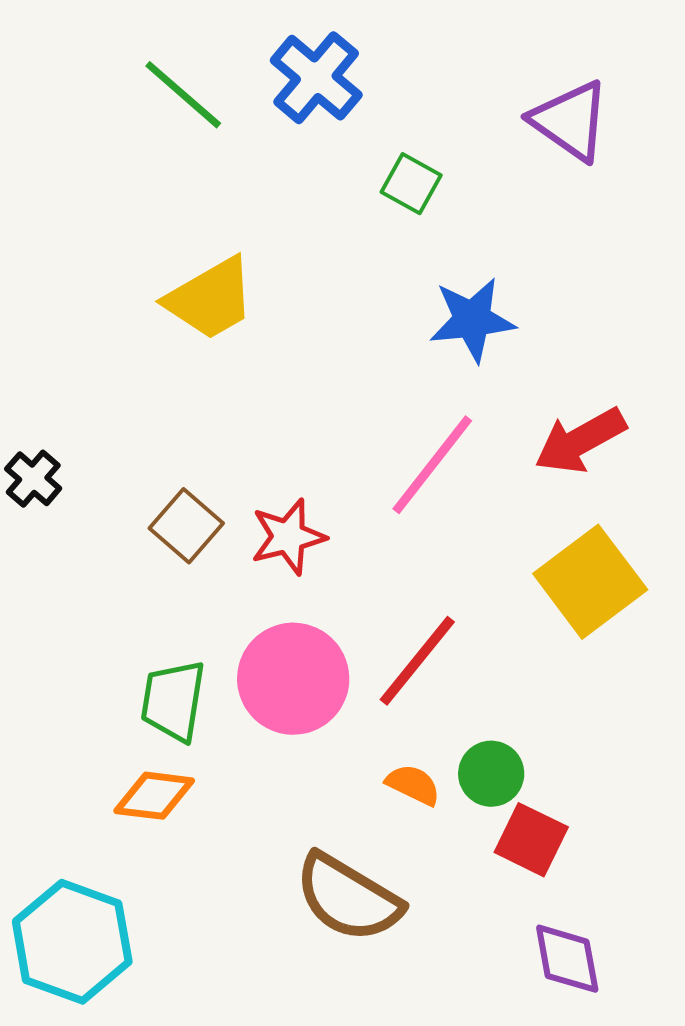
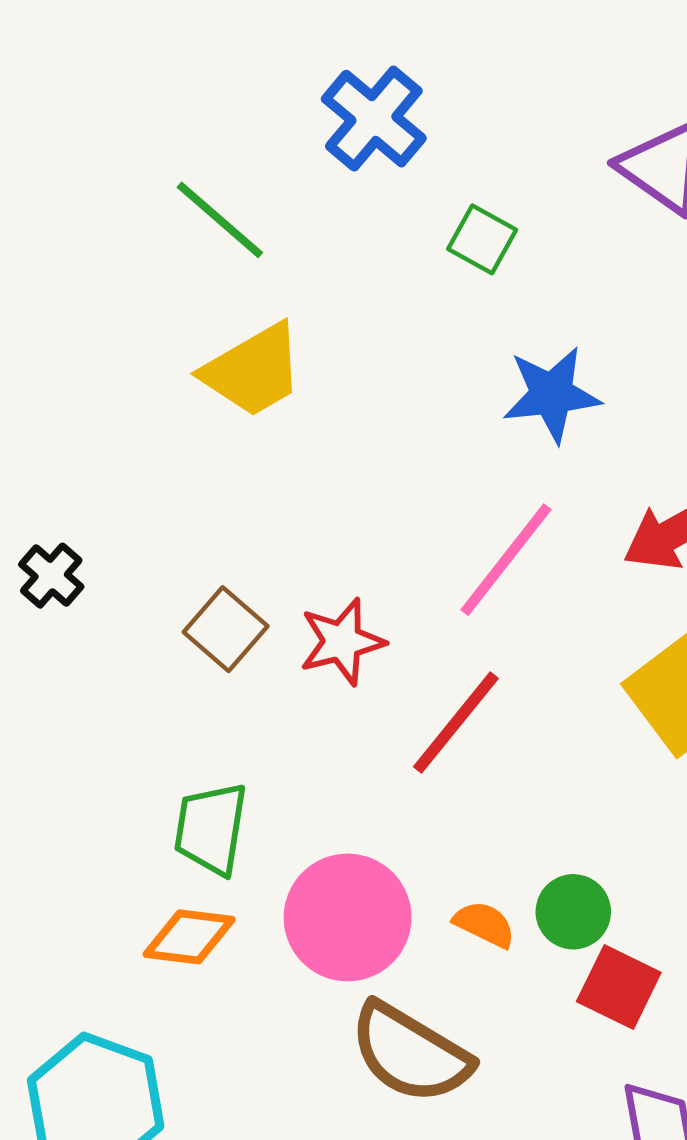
green line: (183, 95) -> (220, 220), moved
red line: (417, 661) -> (456, 723), moved
pink circle: (293, 679) -> (348, 917), moved

